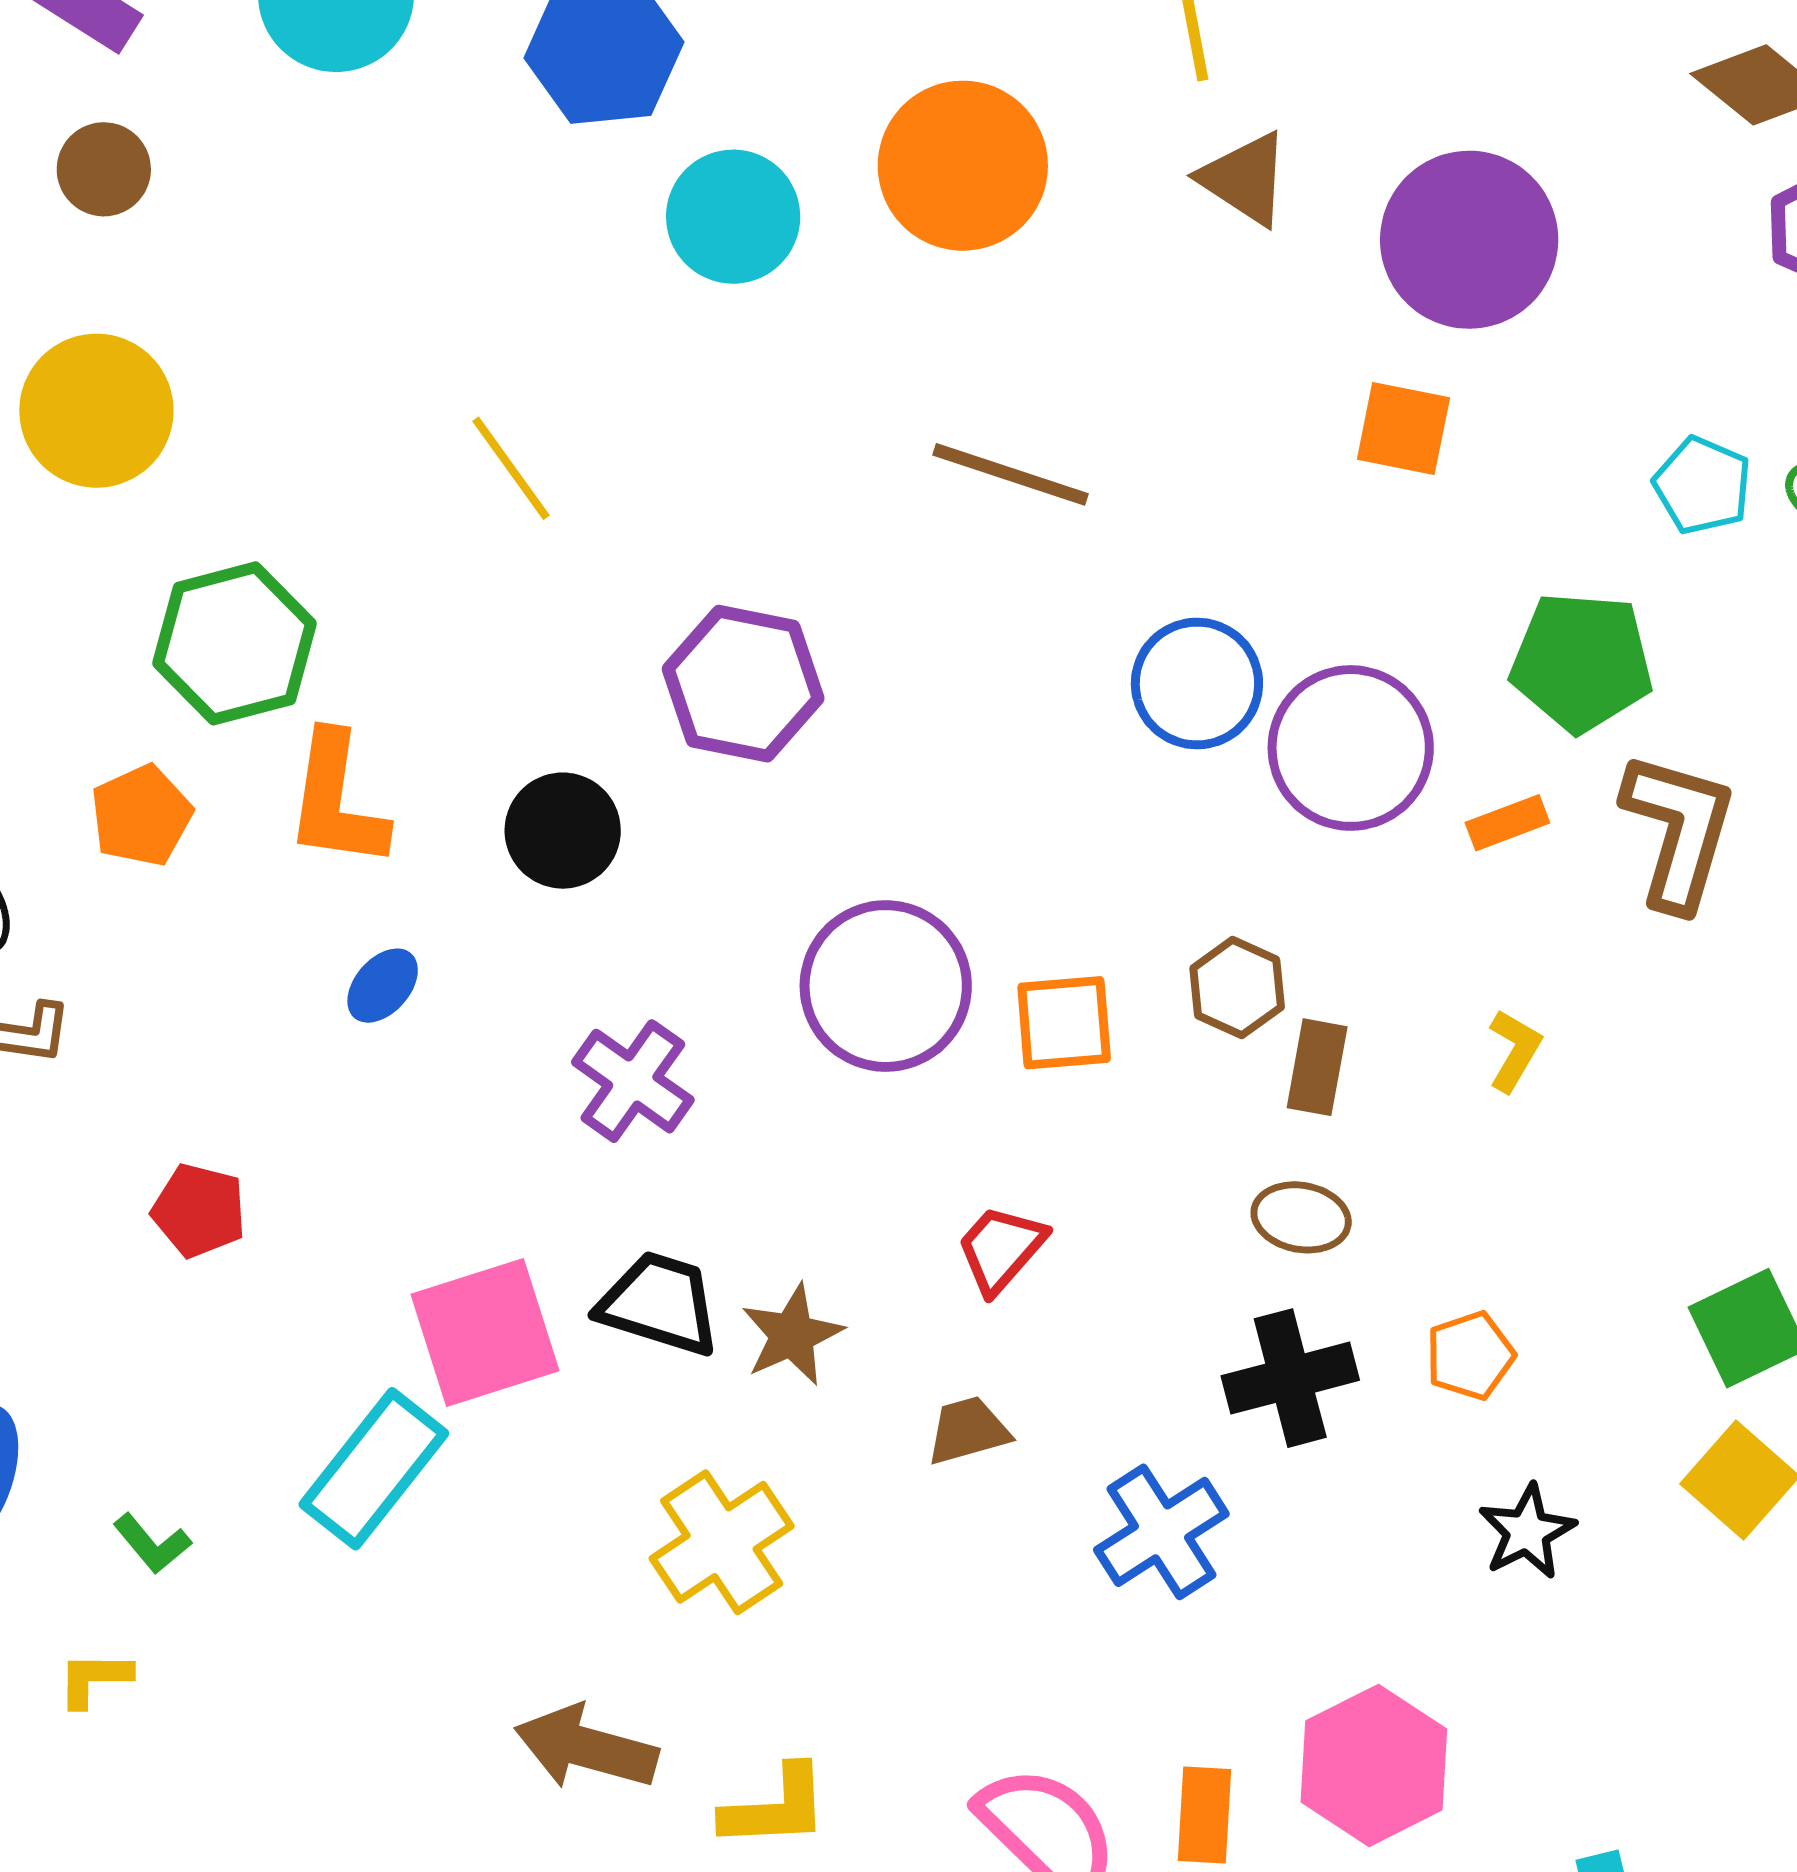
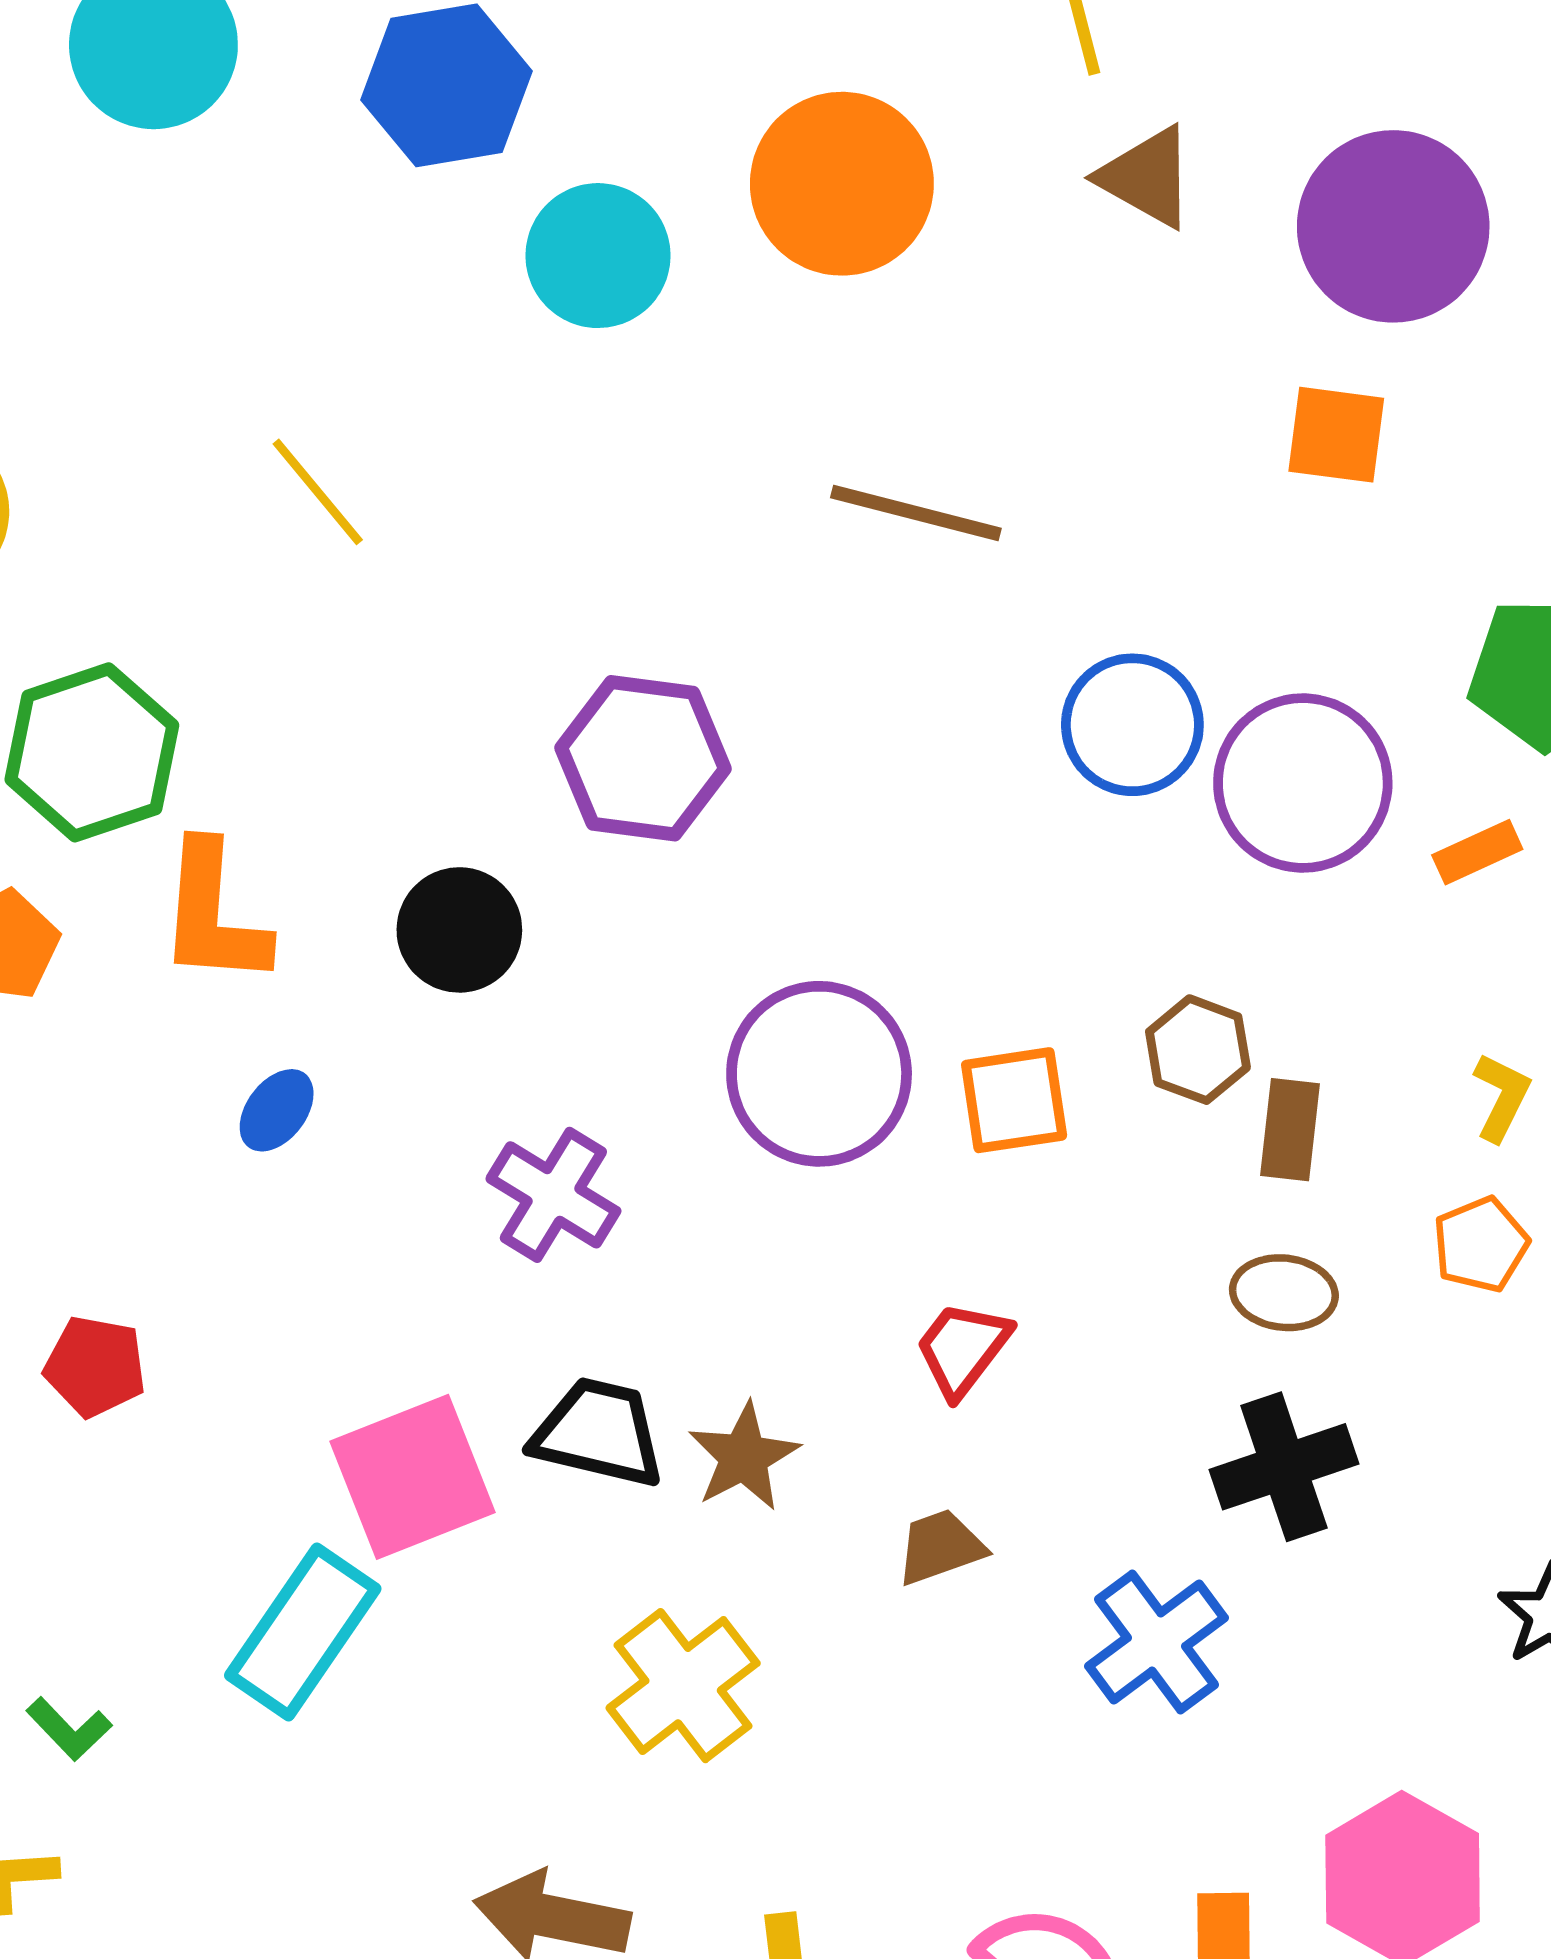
yellow line: (511, 468) -> (318, 492), moved
orange pentagon: (1470, 1356) -> (1481, 1245), moved

